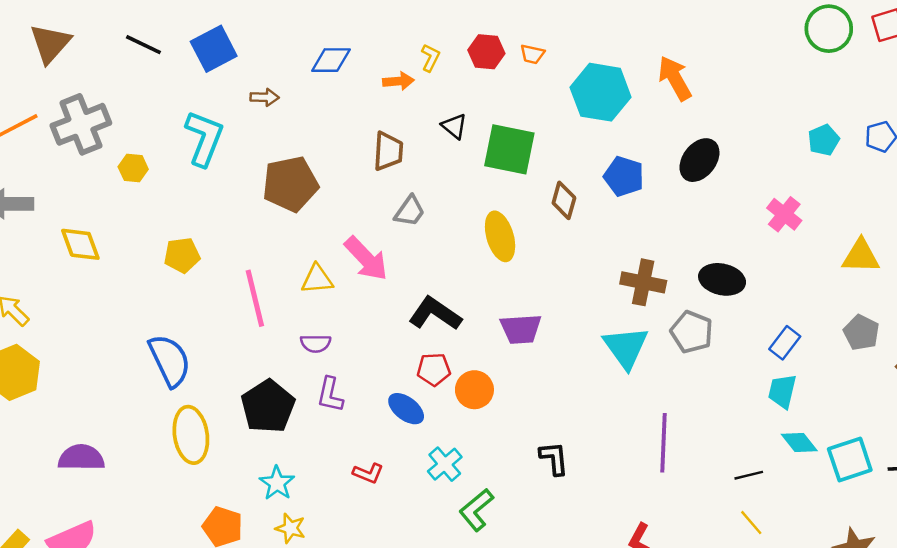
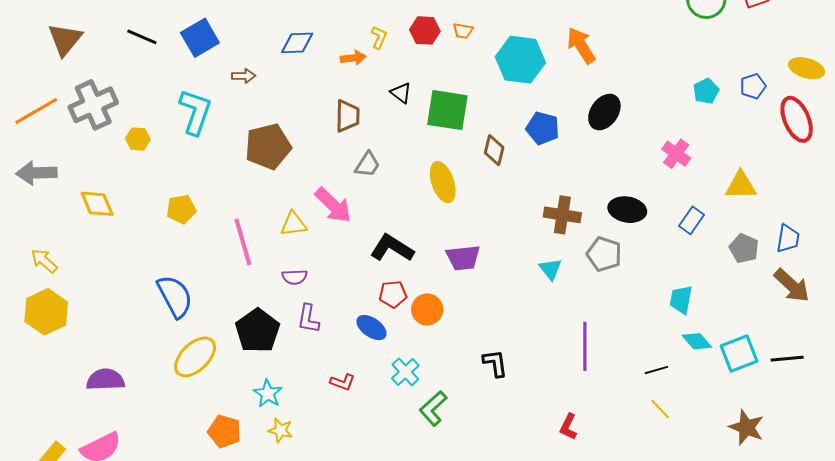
blue rectangle: (785, 343) -> (692, 220), moved
cyan triangle: (626, 347) -> (550, 269), size x0.6
yellow ellipse: (191, 435) -> (195, 357), turned 57

